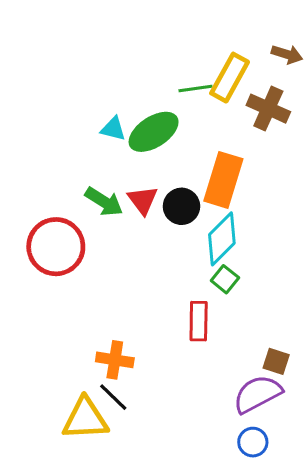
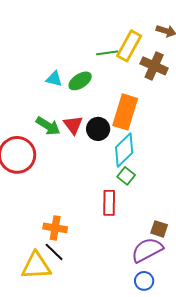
green ellipse: (154, 132) -> (80, 81), size x0.7

